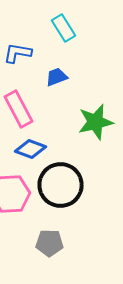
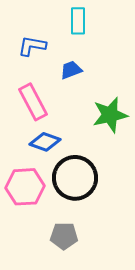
cyan rectangle: (64, 28) -> (78, 21), turned 32

